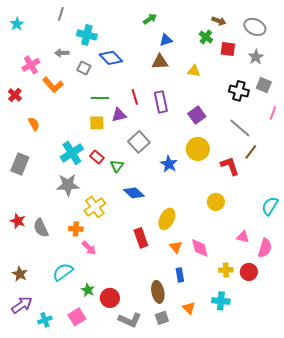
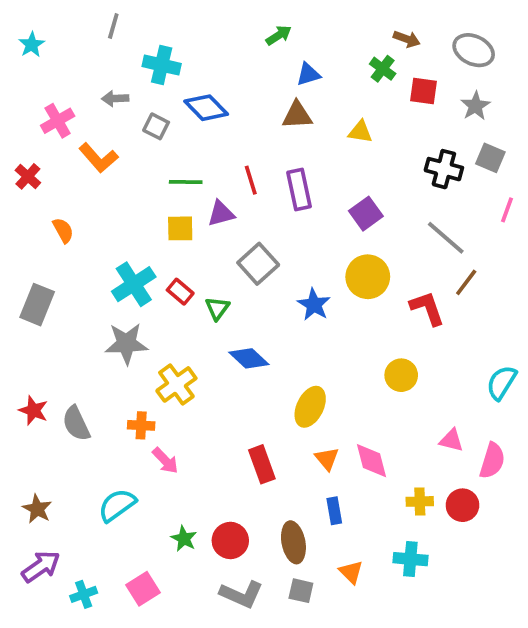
red rectangle: (141, 238) -> (262, 464), moved
green star: (88, 290) -> (184, 539), moved
red circle: (110, 298) -> (230, 540), moved
gray square: (162, 318) -> (301, 591), turned 32

